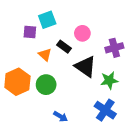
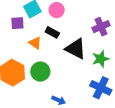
pink circle: (82, 33) -> (57, 10), moved

